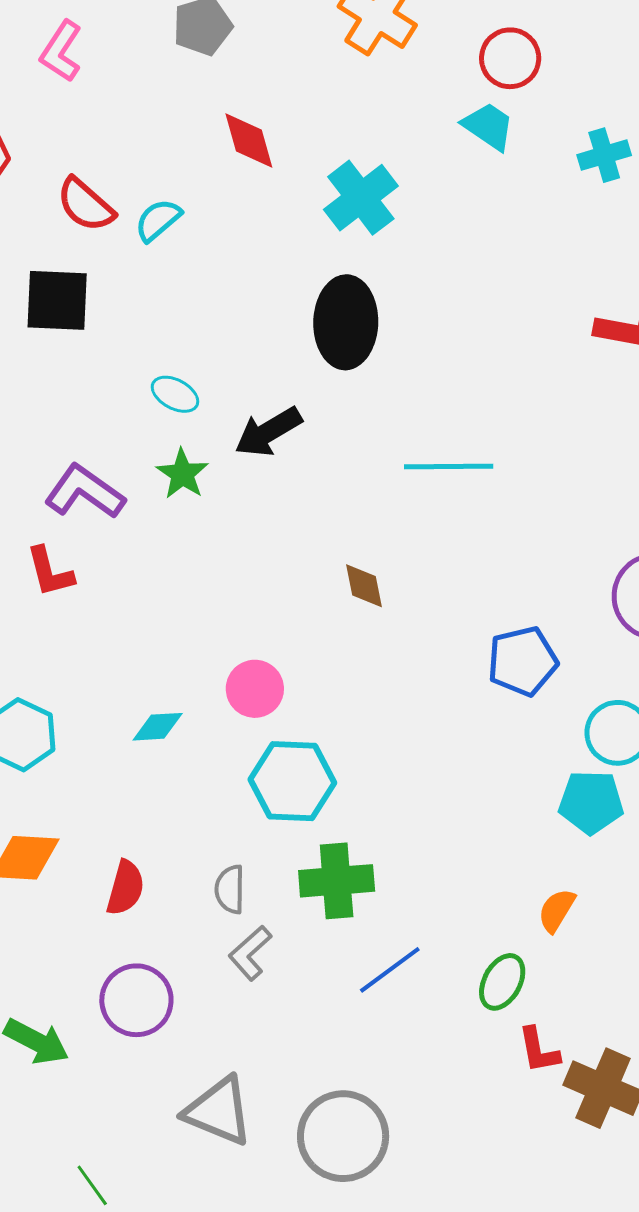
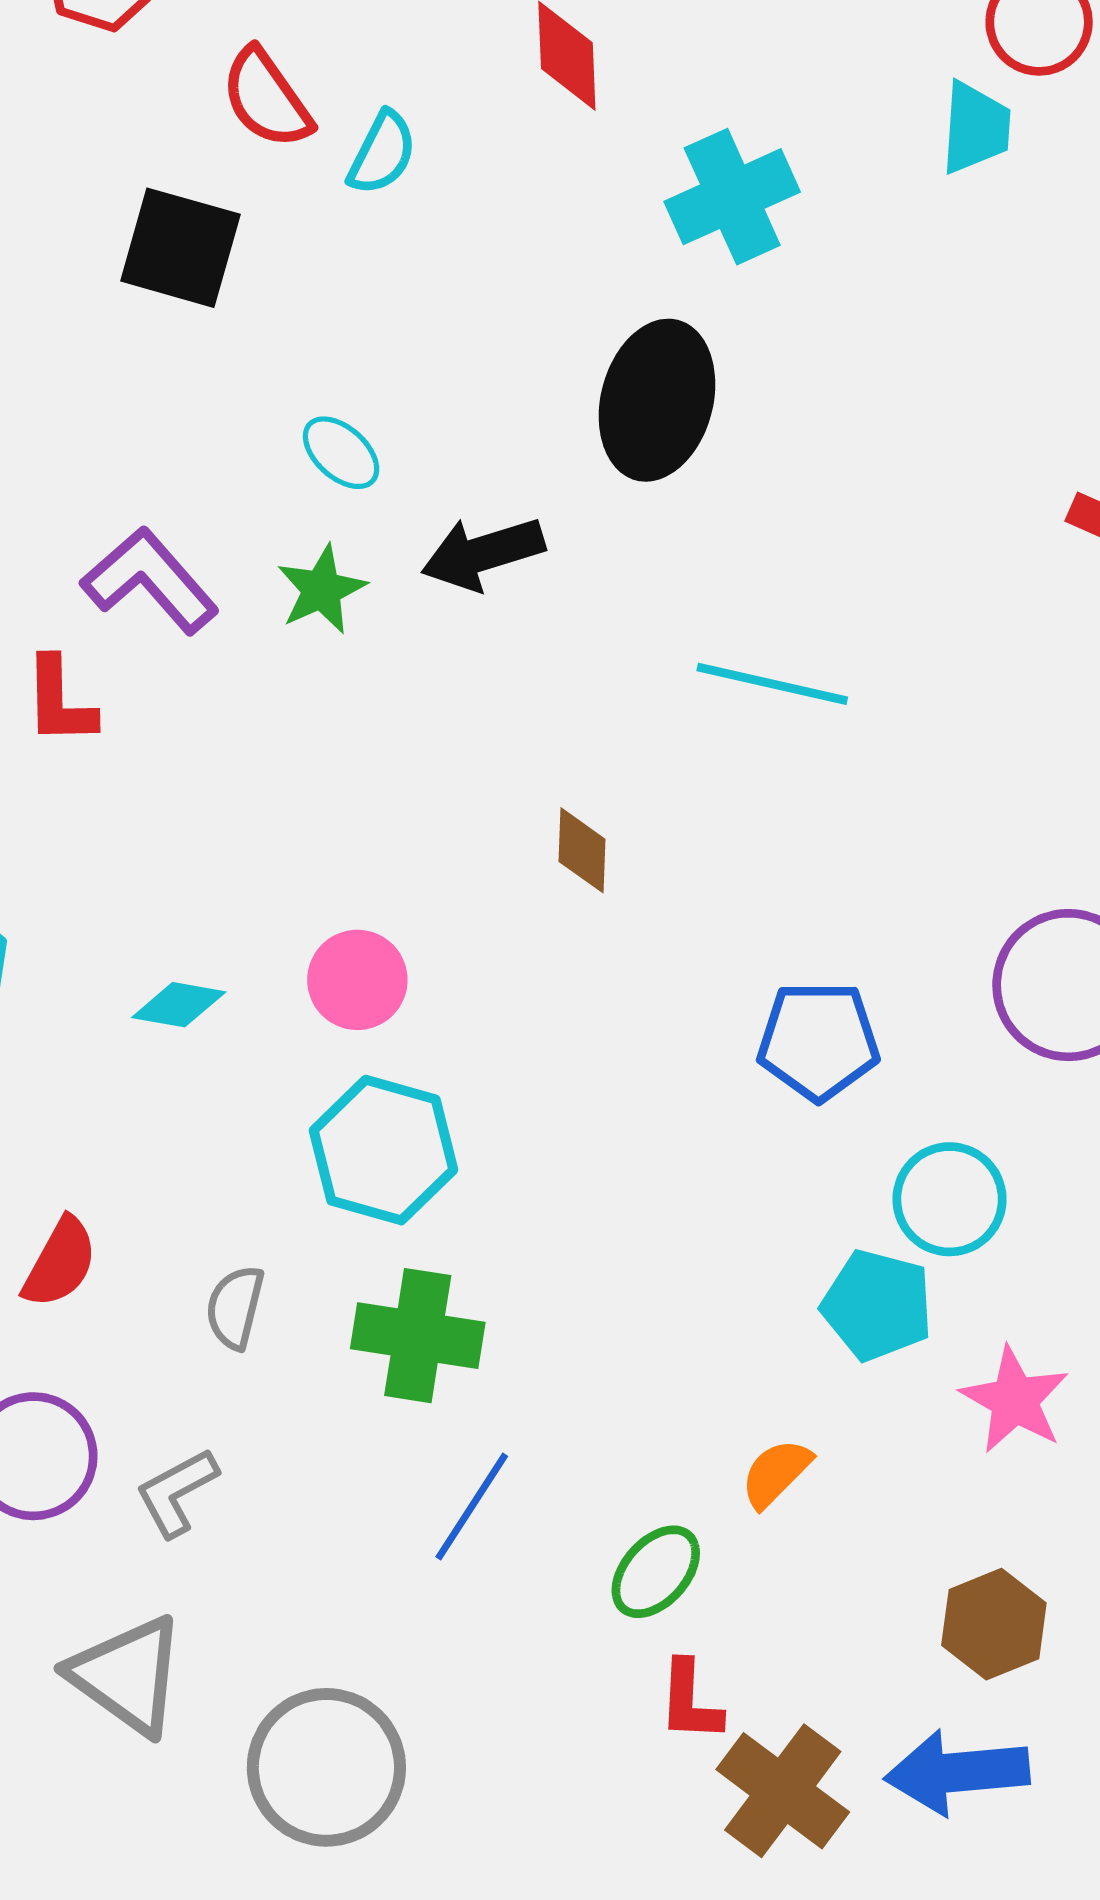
cyan trapezoid: (488, 126) -> (976, 128), turned 46
cyan semicircle: (158, 220) -> (382, 153), turned 144
gray L-shape: (250, 953) -> (177, 1492), moved
blue line: (390, 970) -> (472, 1507), turned -34

